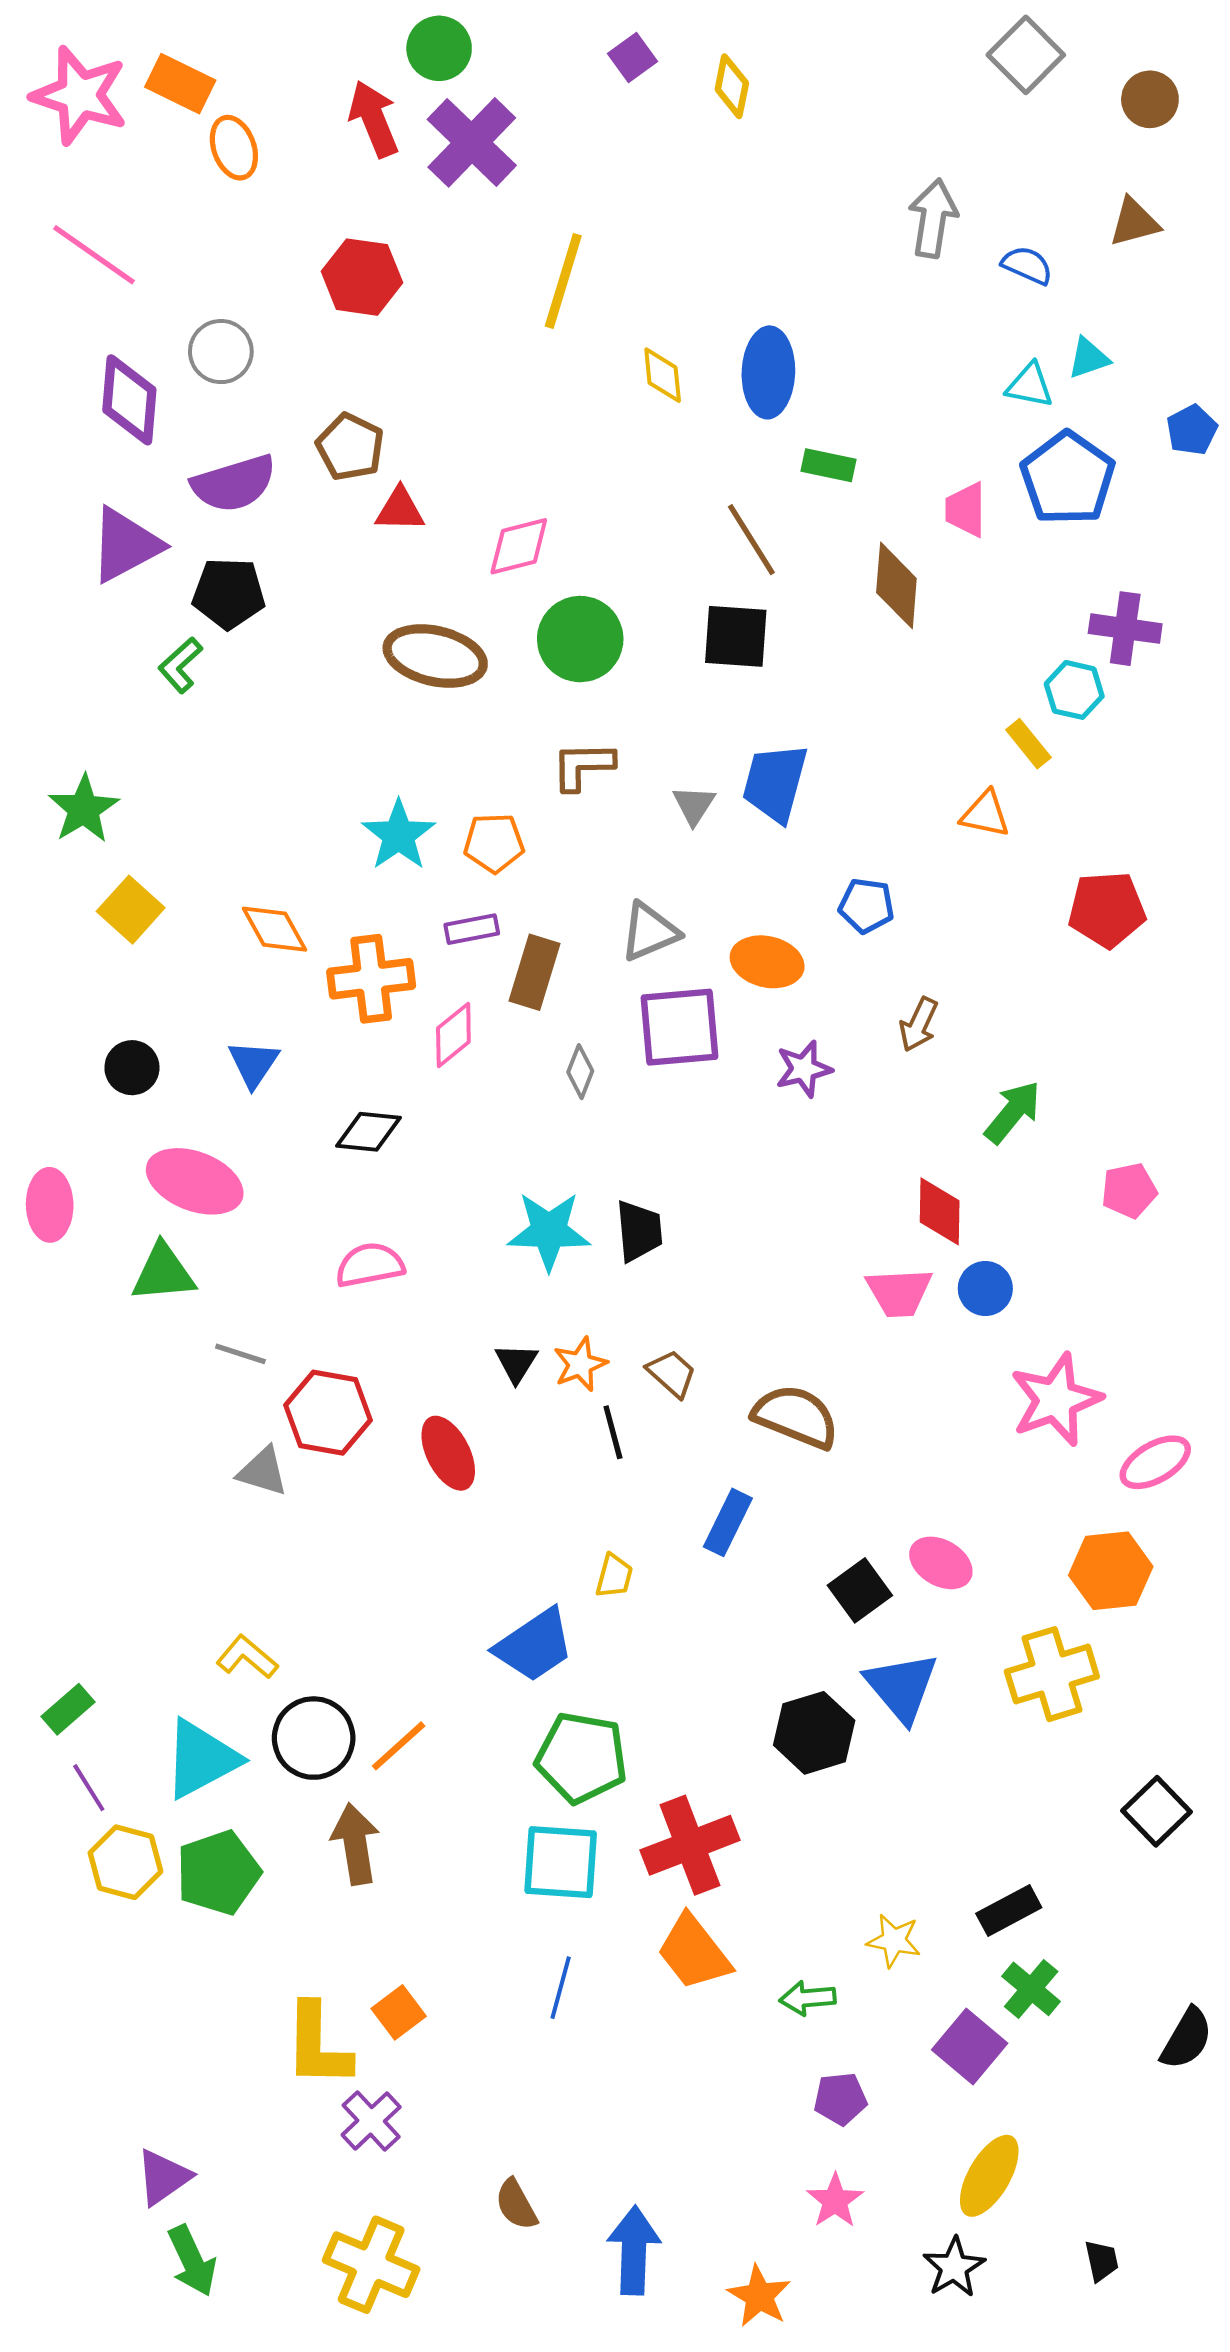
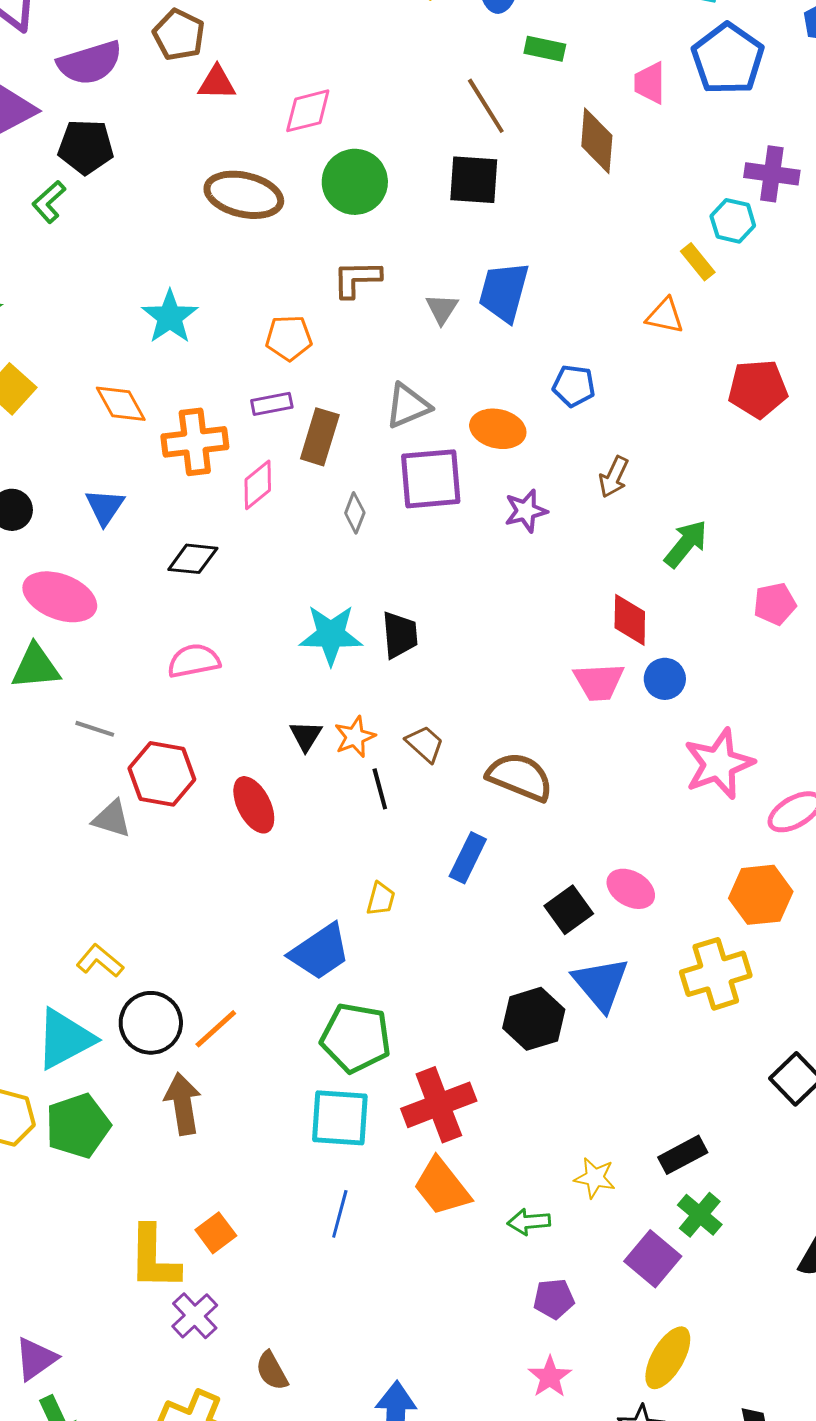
cyan star: (399, 835) -> (170, 317), moved
brown semicircle: (516, 2205) -> (272, 1371), moved

